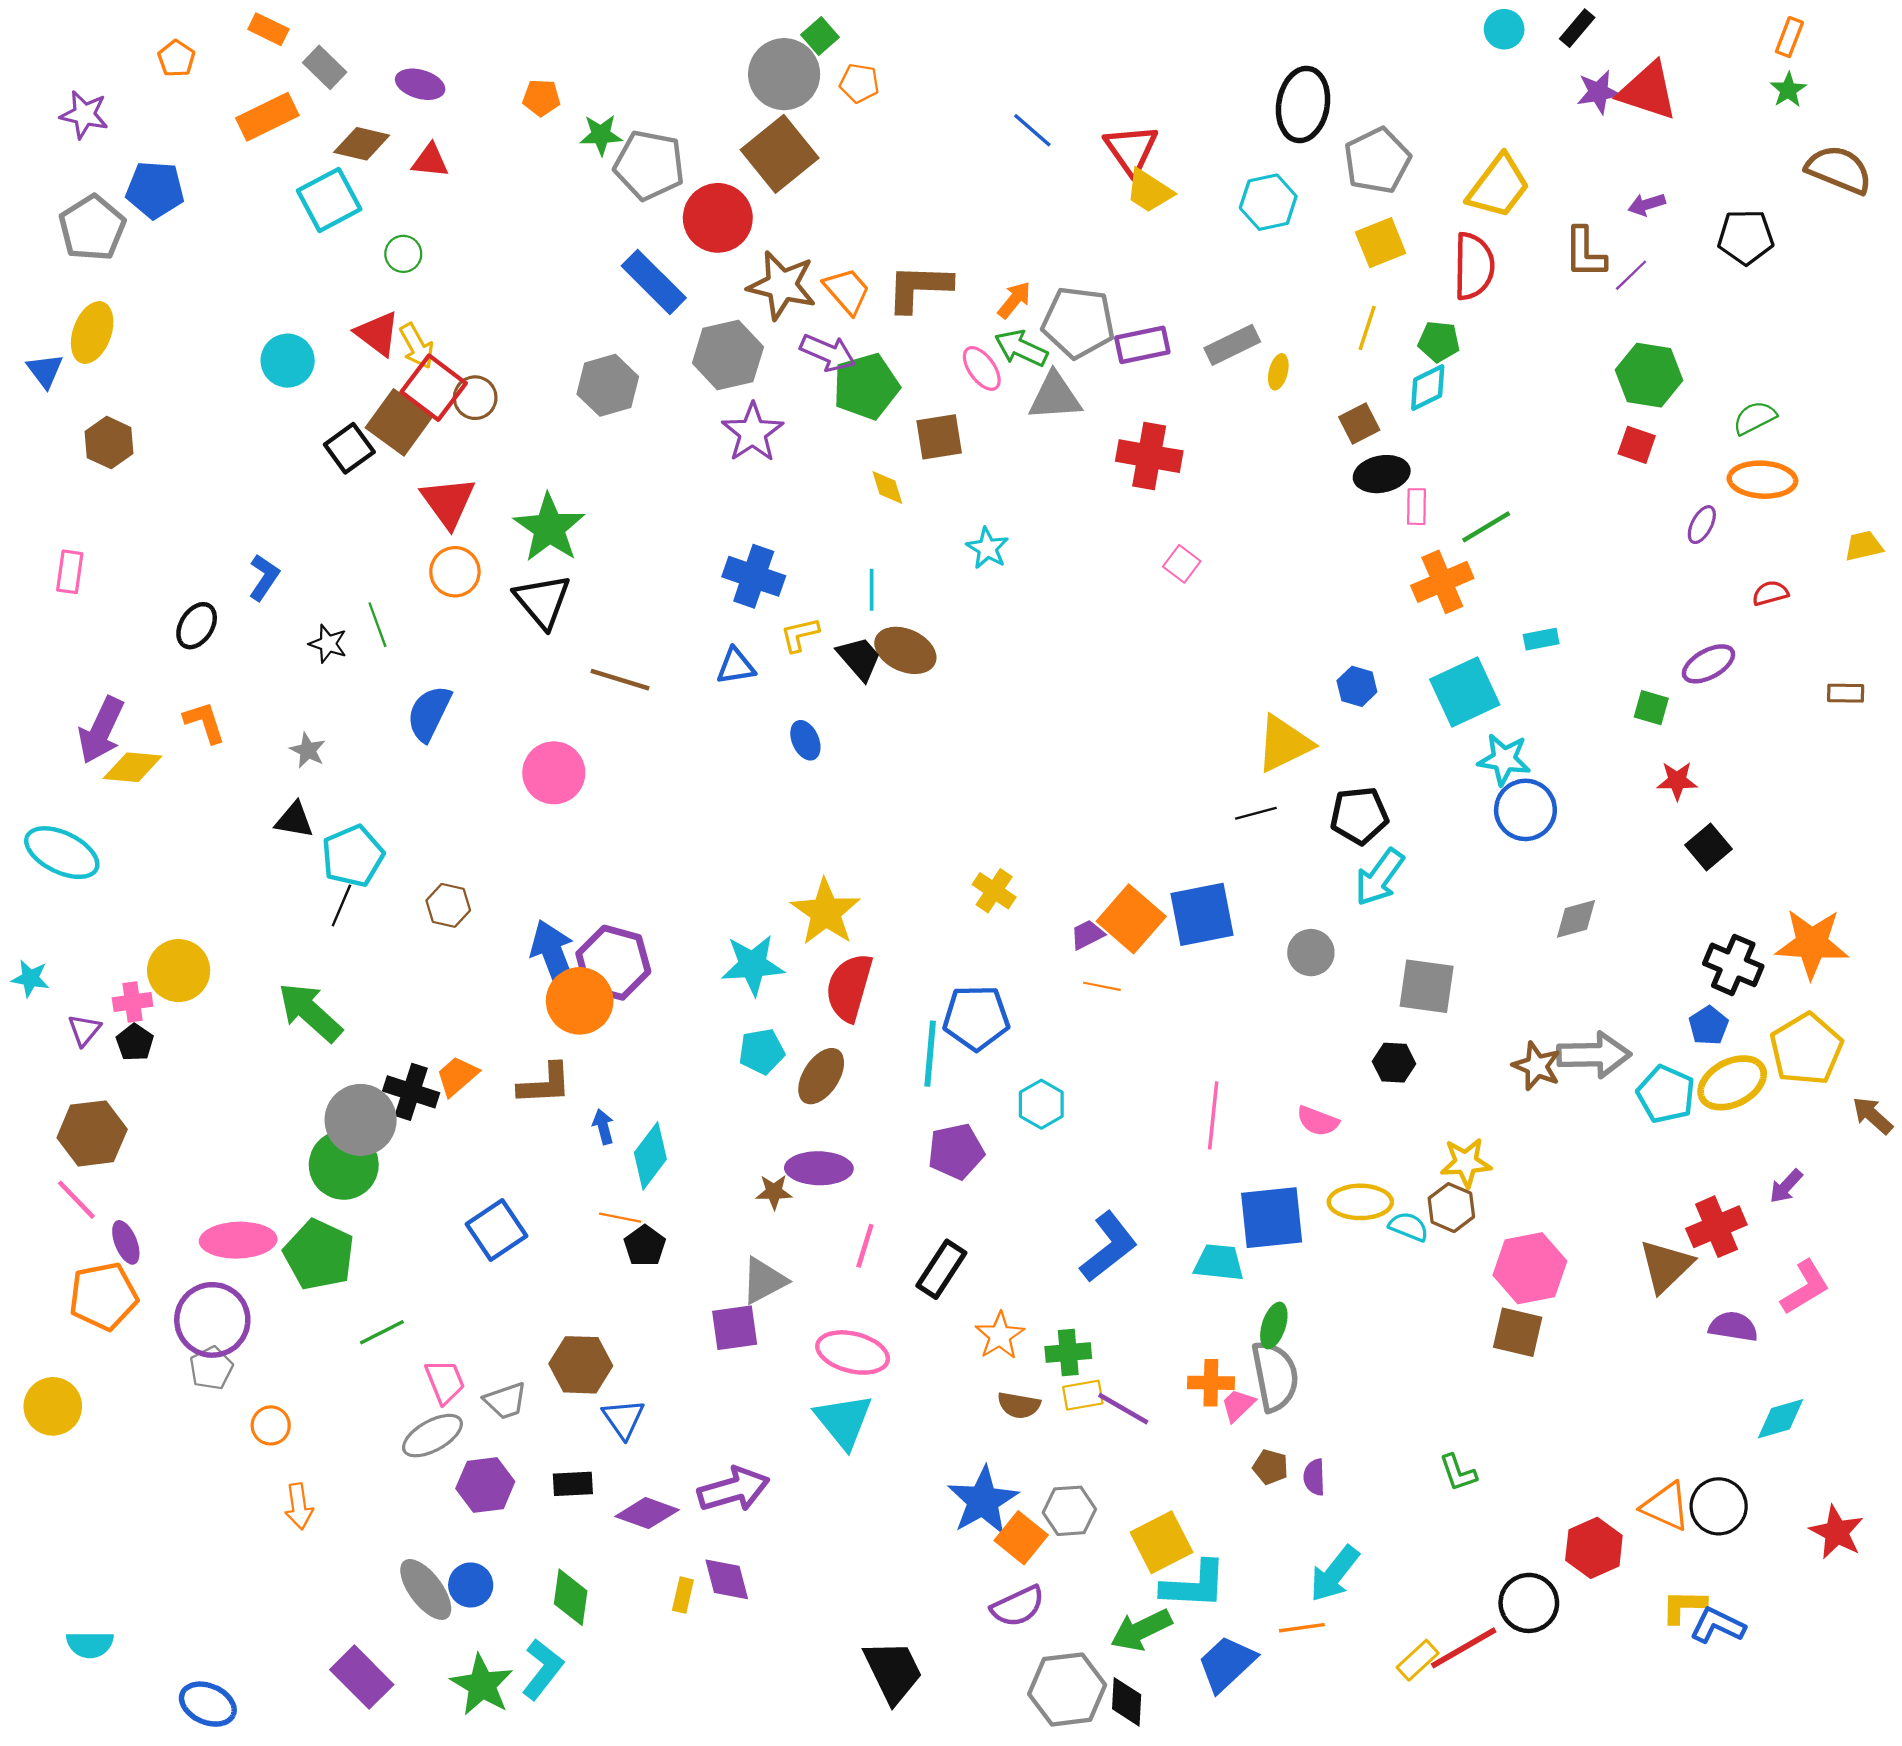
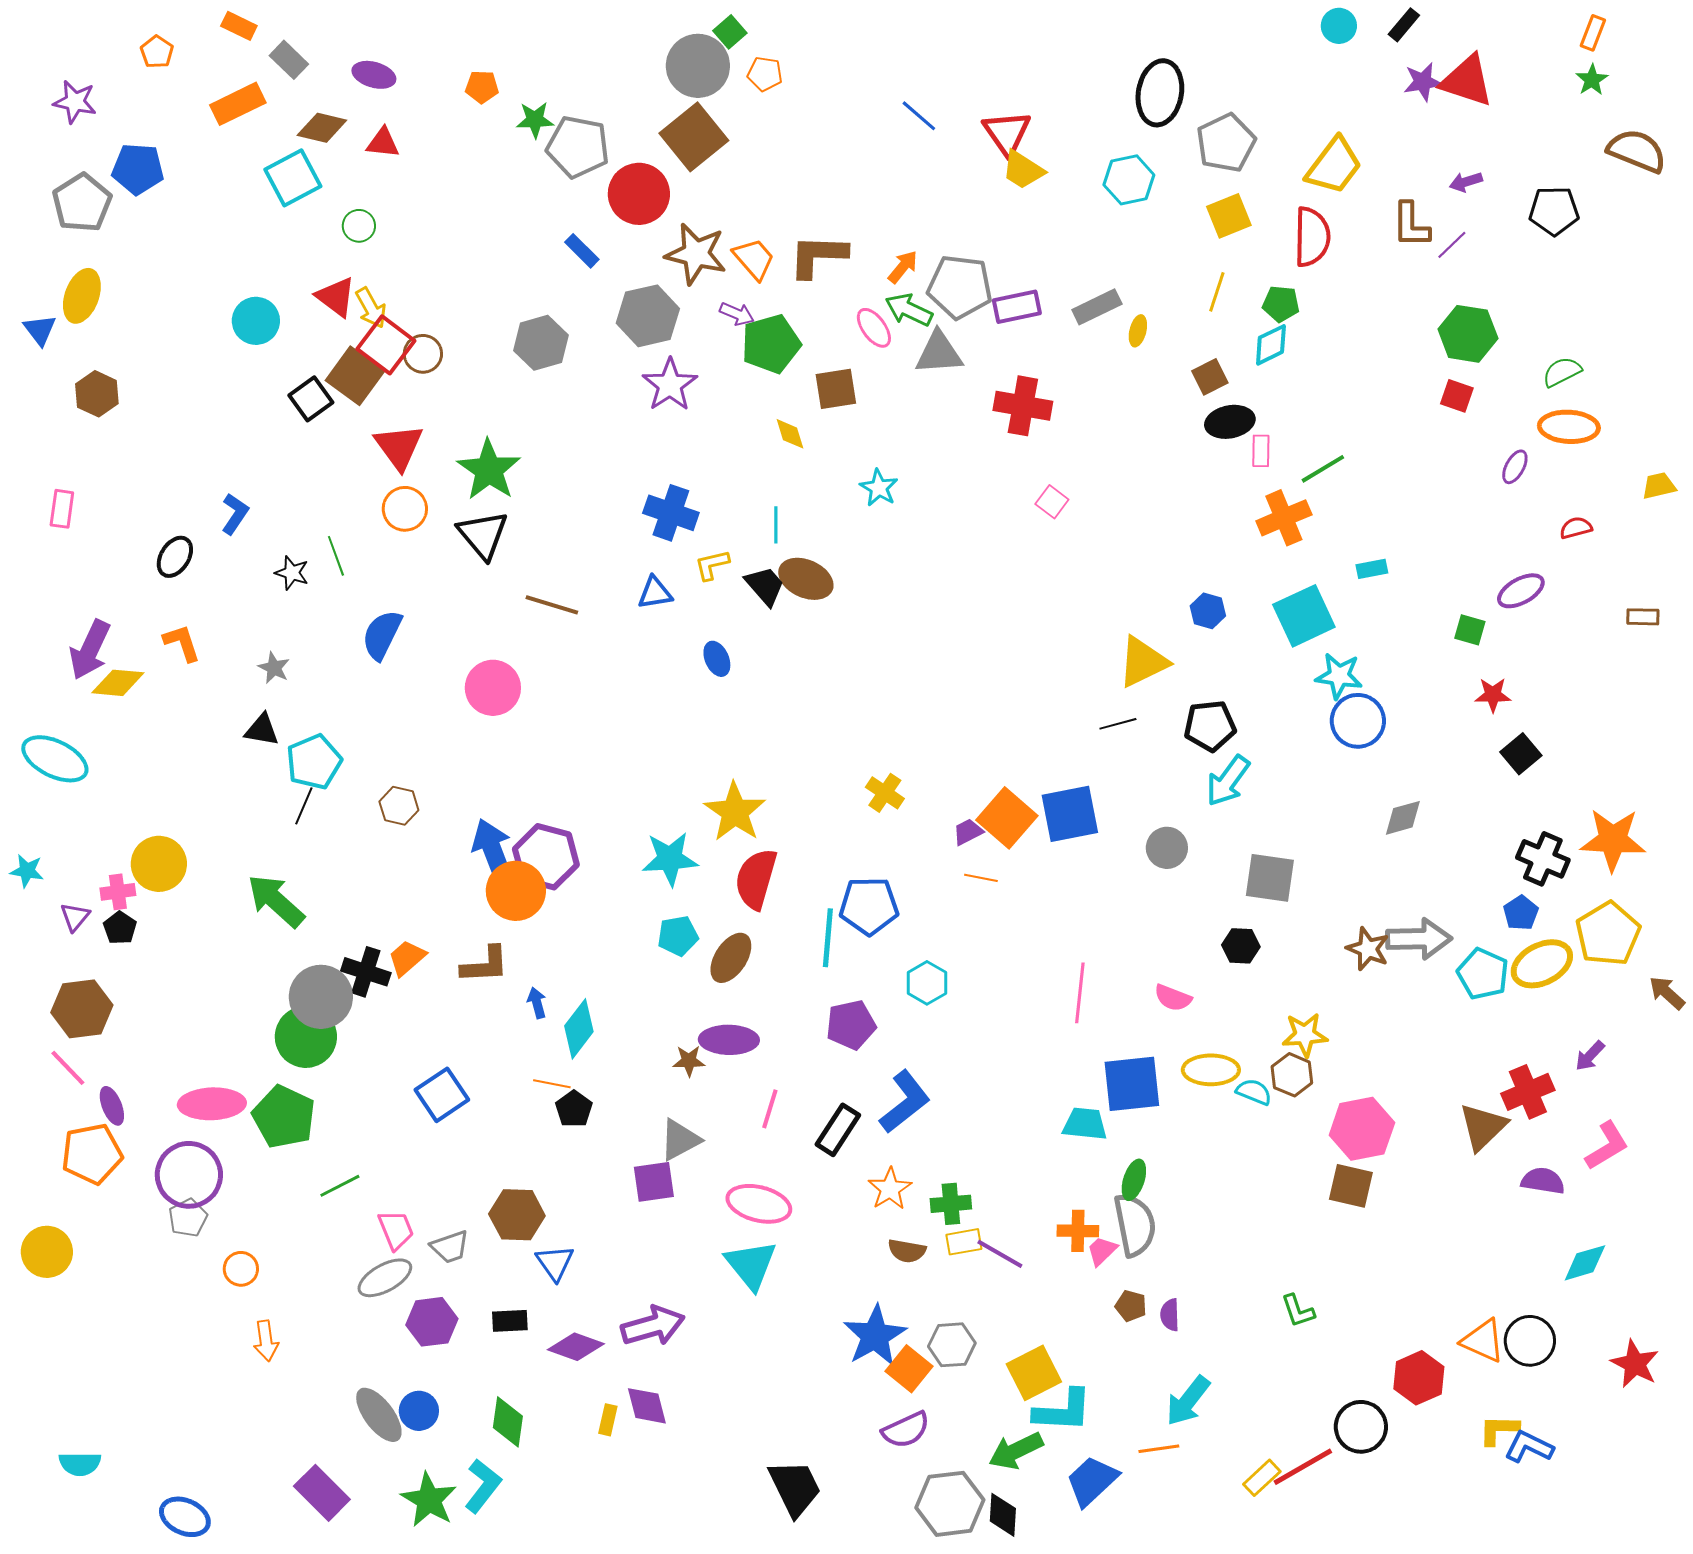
blue rectangle: (654, 282) -> (582, 251), size x0.6
purple arrow: (828, 353) -> (737, 314), size x0.7
blue L-shape: (1109, 1247) -> (905, 1102), moved

